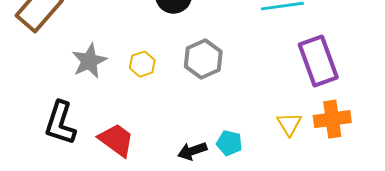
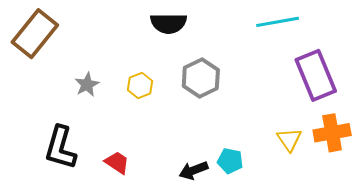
gray star: (89, 61) -> (87, 85), size x0.7
red trapezoid: (116, 140) -> (117, 162), size x0.7

